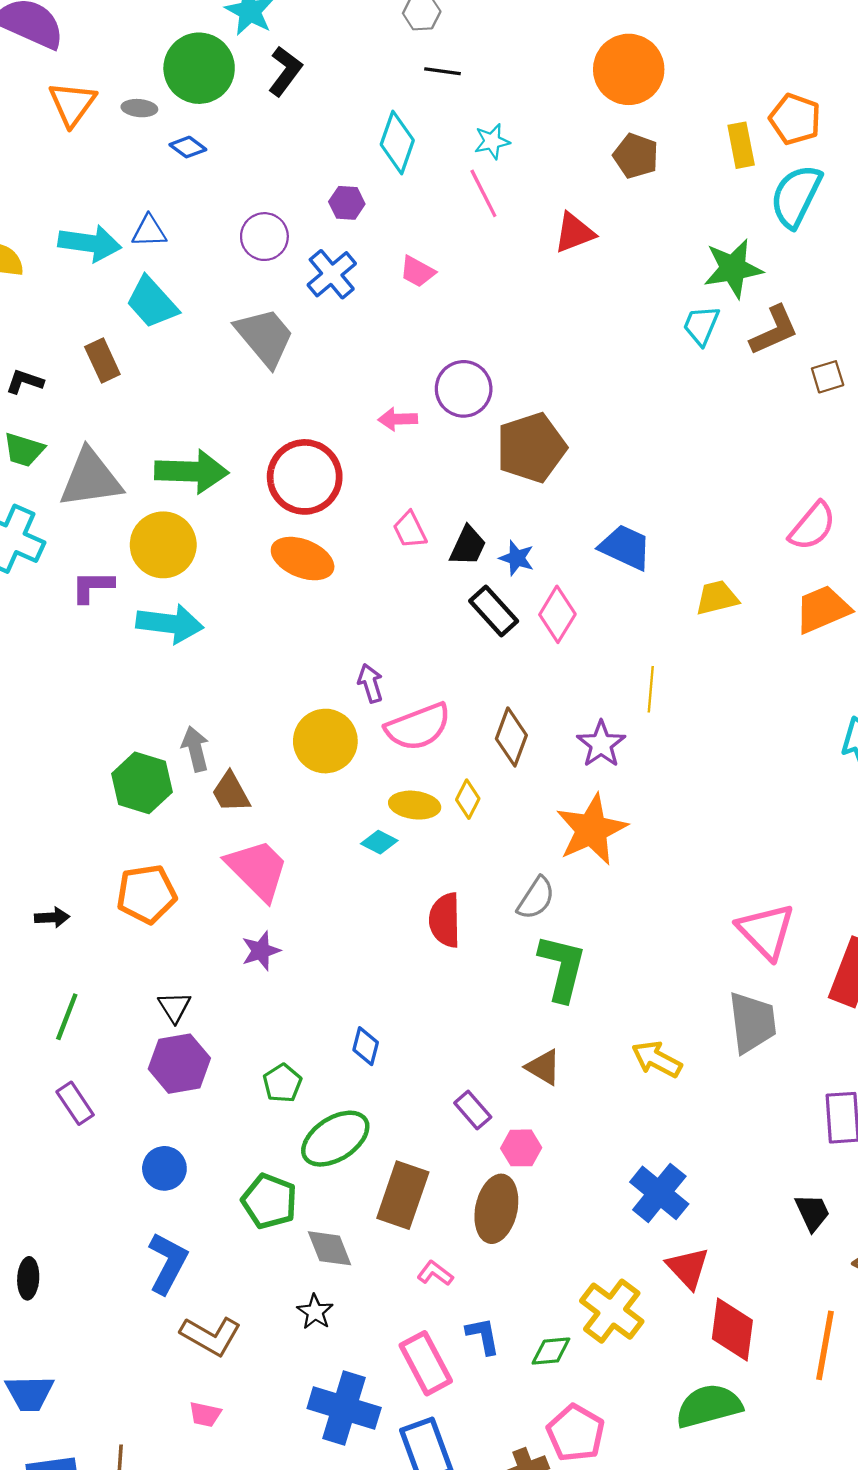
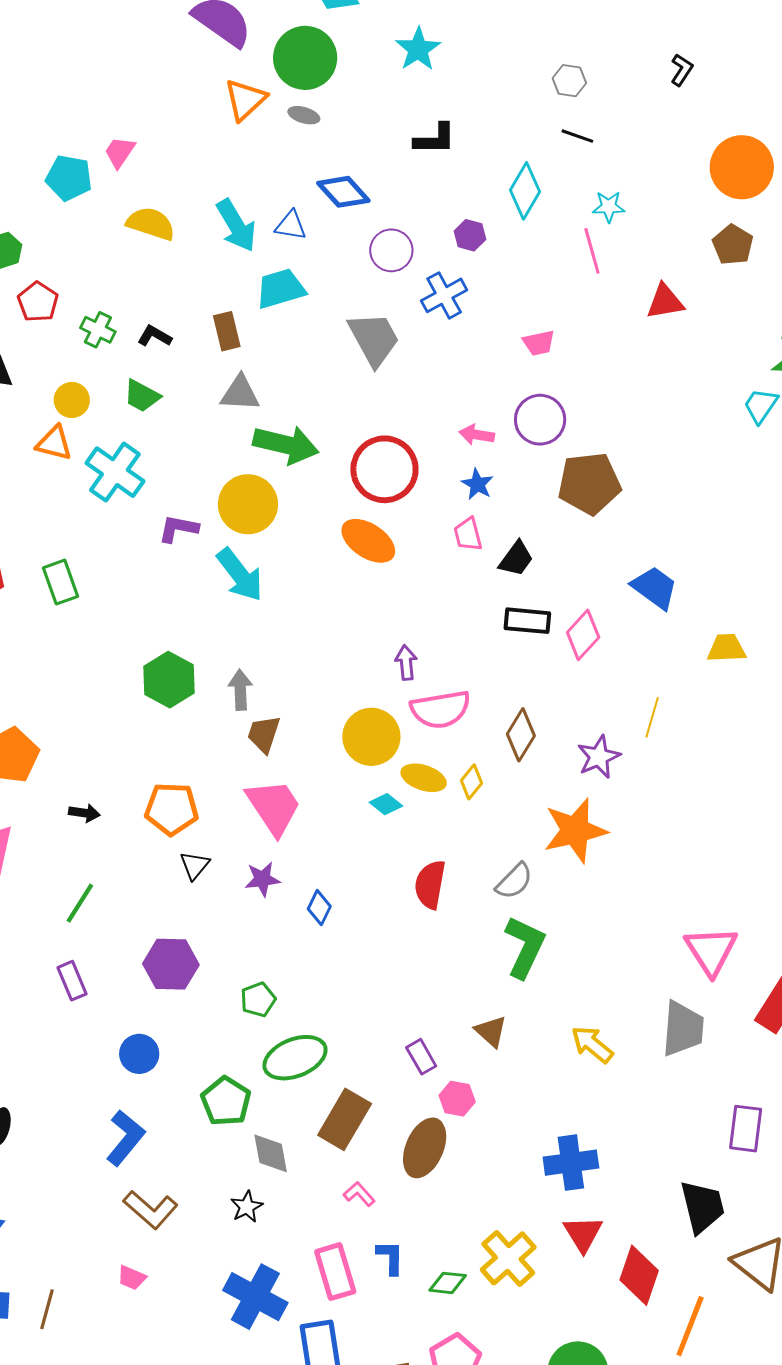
green circle: (199, 68) -> (305, 58), moved
black L-shape: (285, 71) -> (435, 139), moved, turned 42
blue diamond: (188, 147) -> (343, 192), moved, size x1.6
cyan arrow: (90, 243) -> (236, 225), turned 40
pink trapezoid: (417, 272) -> (539, 343), moved, turned -52
cyan trapezoid: (152, 302) -> (281, 289), turned 104
gray triangle: (91, 479) -> (240, 393), moved, size x0.7
blue star: (517, 558) -> (477, 484), moved
black rectangle: (494, 611) -> (527, 621), turned -54
cyan arrow: (170, 624) -> (240, 575), turned 34
yellow circle: (325, 741) -> (371, 737), moved
green hexagon: (142, 783) -> (169, 680), moved
brown trapezoid: (231, 792) -> (264, 734), turned 36
black triangle: (174, 1007) -> (195, 865), moved
blue diamond: (366, 1046) -> (319, 908), moved
blue cross: (659, 1193) -> (571, 1163), turned 32
black trapezoid: (812, 1212) -> (702, 1207), size x1.5
red diamond: (732, 1329) -> (639, 1275), moved

